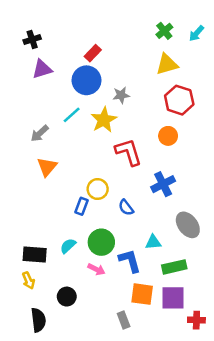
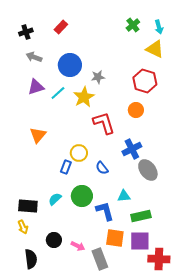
cyan arrow: (196, 33) -> (159, 27), turned -56
red rectangle: (93, 53) -> (61, 27), moved
yellow triangle: (167, 64) -> (155, 49), moved, turned 42
purple triangle: (42, 69) -> (36, 87), moved
gray arrow: (40, 133) -> (34, 57), moved, turned 63
gray ellipse: (188, 225) -> (148, 170), moved
pink arrow: (96, 269) -> (78, 246), moved
gray rectangle: (124, 320) -> (100, 259), size x1.5
red cross: (196, 320) -> (159, 259), size x1.5

